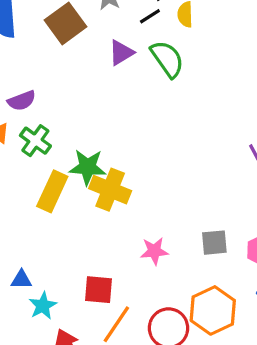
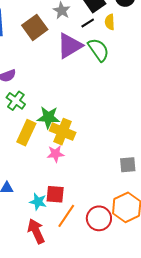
purple triangle: (121, 53) -> (70, 46), size x1.6
pink star: (154, 251) -> (56, 154), moved
cyan star: (43, 306) -> (38, 202), moved, turned -30

